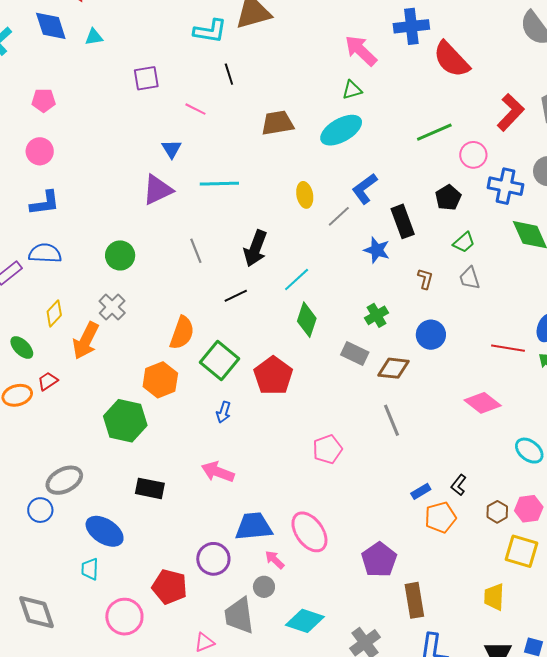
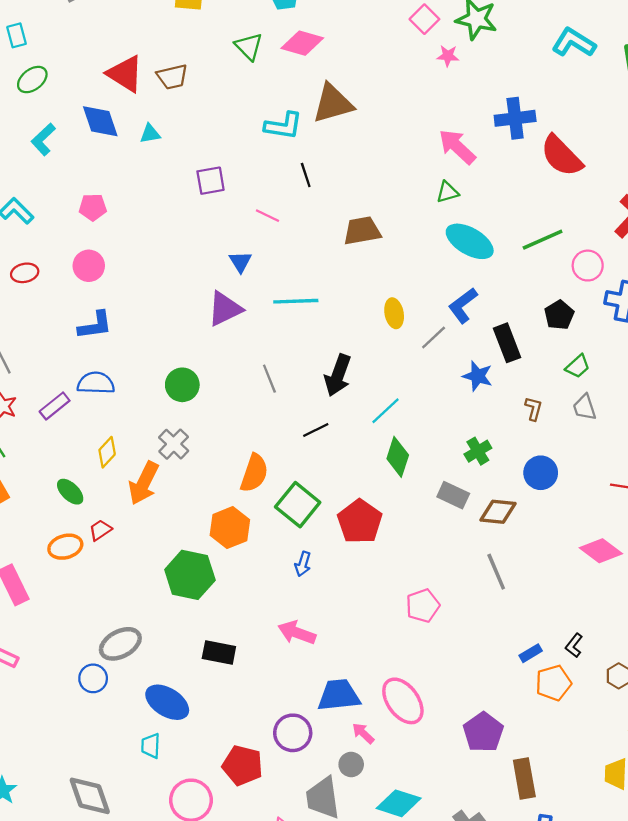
cyan ellipse: (341, 130) -> (470, 241), moved, turned 60

